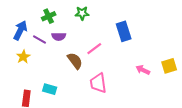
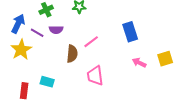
blue rectangle: (124, 31) -> (130, 32), moved
yellow star: (23, 57) -> (21, 50), size x1.5
brown semicircle: (75, 61) -> (72, 54), turned 42

